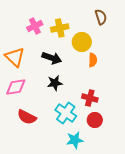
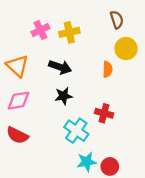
yellow circle: (82, 42) -> (126, 49), moved
red semicircle: (27, 117) -> (17, 135), moved
red circle: (95, 120) -> (110, 166), moved

